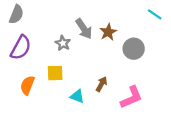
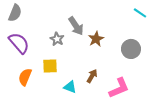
brown star: (108, 32) -> (96, 39), moved
purple semicircle: (21, 48) -> (19, 43), turned -70
gray circle: (134, 49) -> (131, 49), moved

